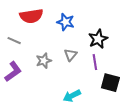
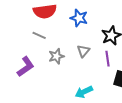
gray line: (14, 41) -> (39, 35), moved

